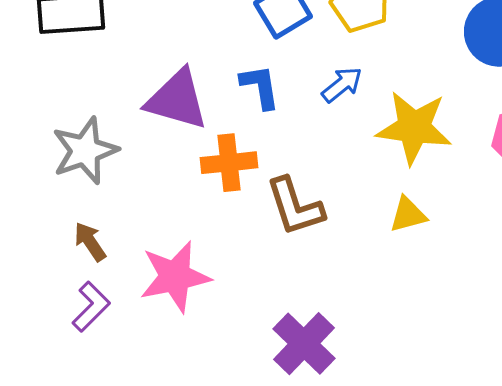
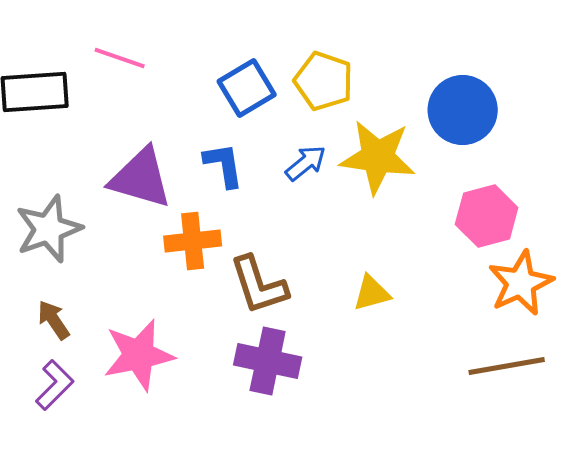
yellow star: (414, 128) -> (378, 157), moved
purple cross: (304, 344) -> (268, 361), moved, turned -32

